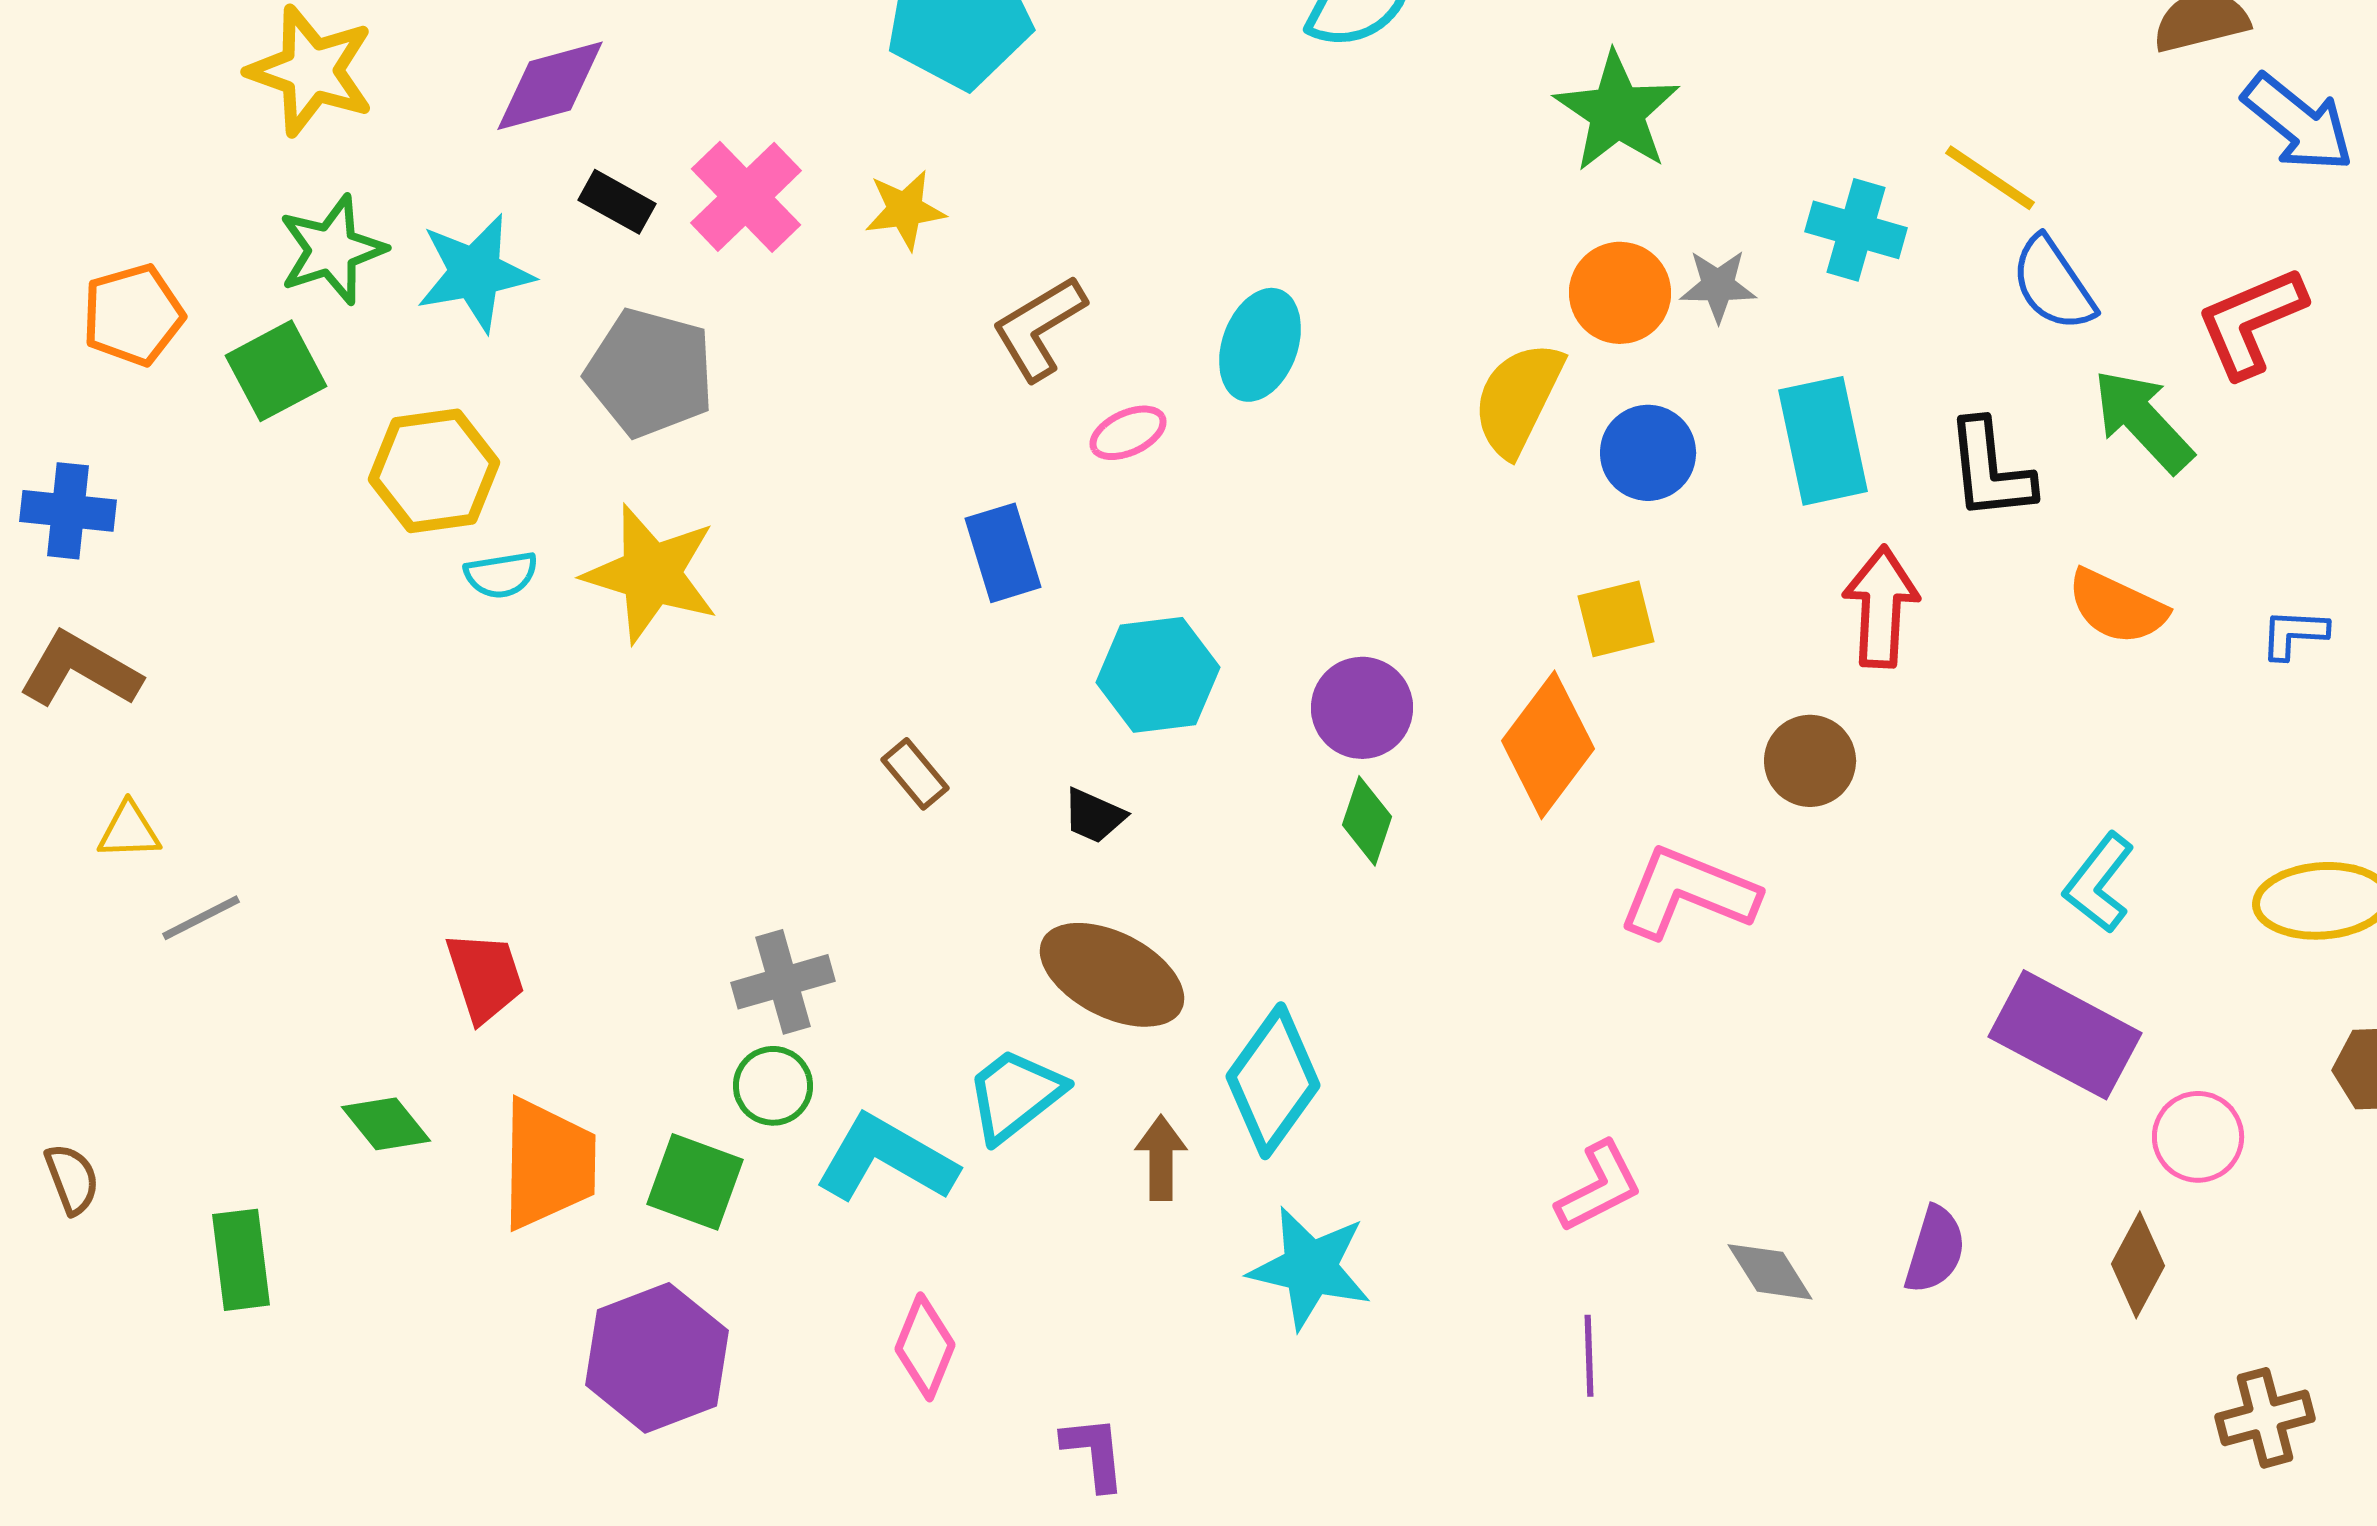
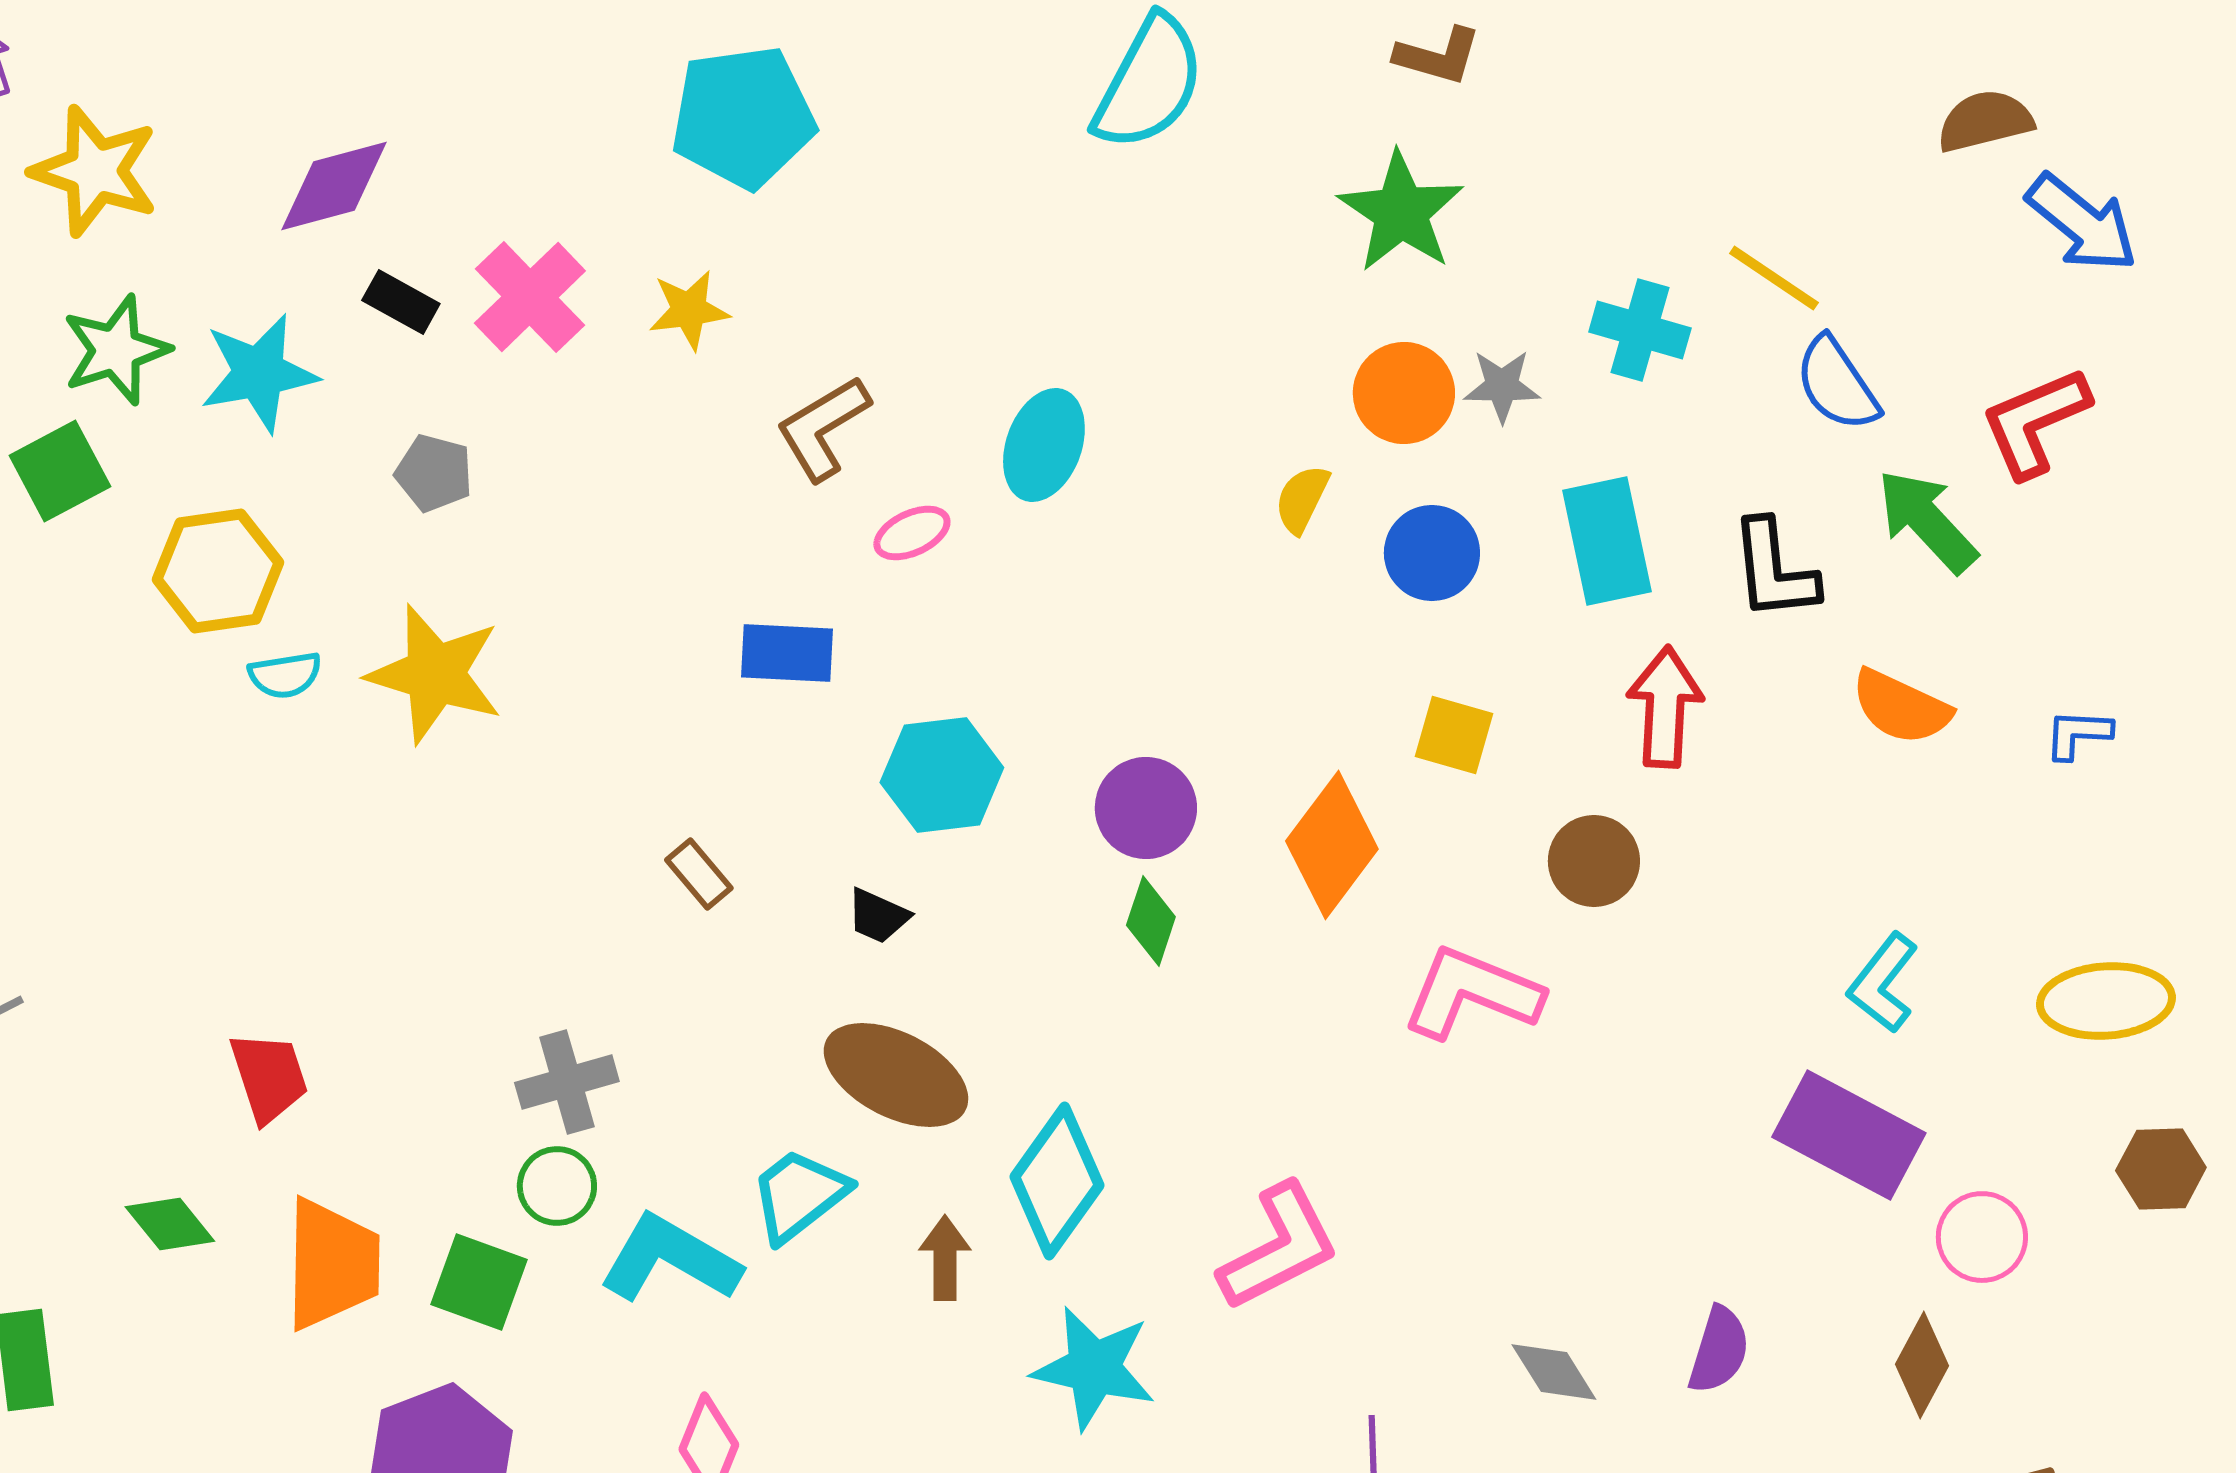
gray pentagon: (650, 373) -> (434, 473), size x0.6
yellow semicircle: (1518, 399) -> (1302, 499), size x0.6
blue rectangle: (1003, 553) -> (787, 653), turned -70
yellow square: (1616, 619) -> (1454, 735), moved, turned 30
pink L-shape: (1599, 1187) -> (1279, 1247), moved, size x1.4

